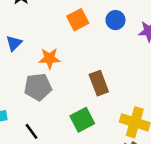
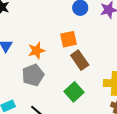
orange square: (78, 20) -> (68, 39), moved, turned 30

